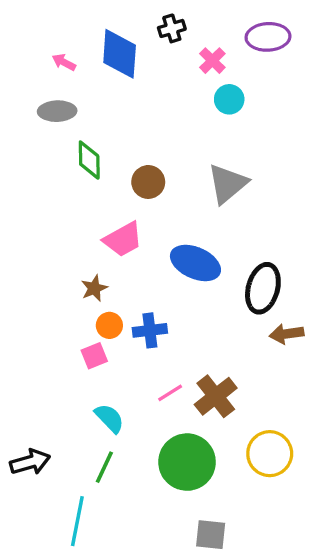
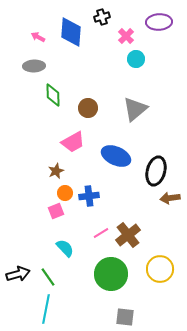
green line: (104, 467) -> (48, 277), moved, turned -60

